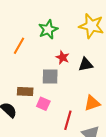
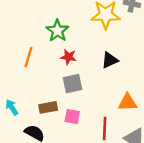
red star: (63, 57) -> (68, 57), moved
orange triangle: (92, 103) -> (128, 102), turned 30

